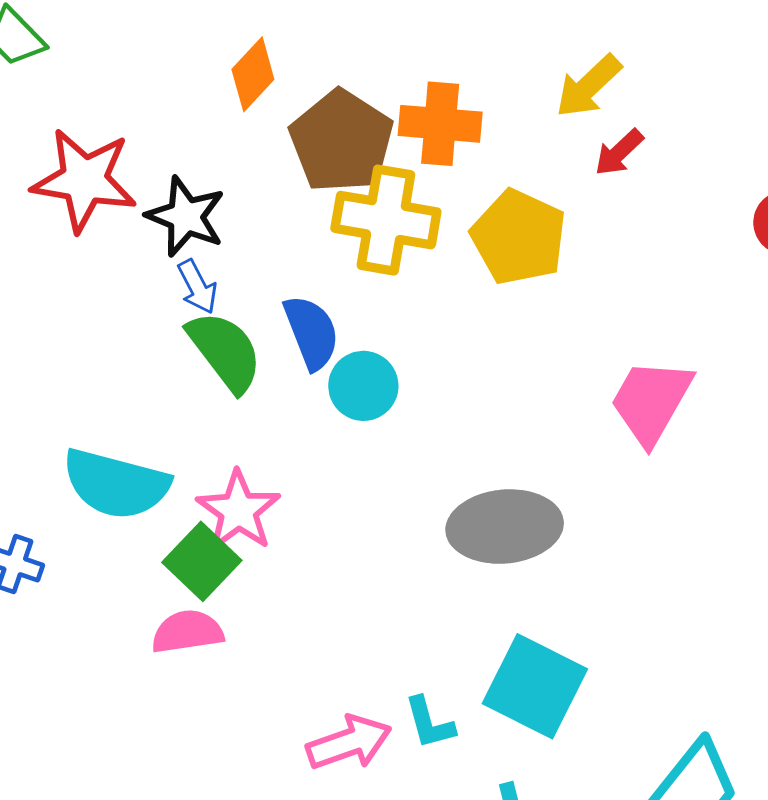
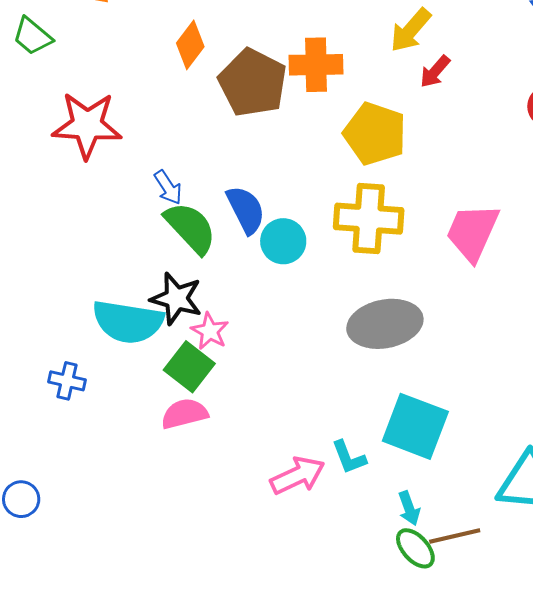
black star: (186, 216) -> (176, 299), moved
yellow cross: (386, 220) -> (369, 219), moved
pink star: (238, 511) -> (210, 331), size x0.7

